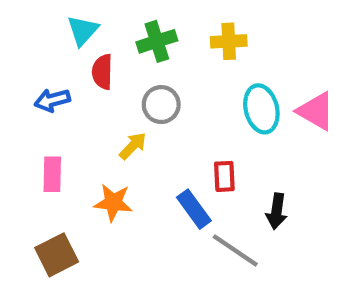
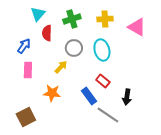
blue arrow: (52, 100) -> (24, 46), turned 140
cyan ellipse: (261, 109) -> (102, 50), moved
pink triangle: (316, 111) -> (137, 27), moved
pink rectangle: (52, 174) -> (28, 70), moved
red rectangle: (224, 176) -> (103, 81), turned -48

